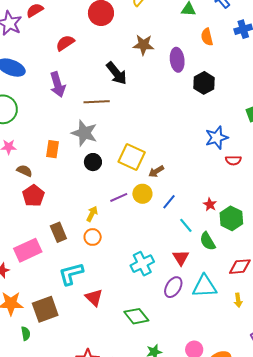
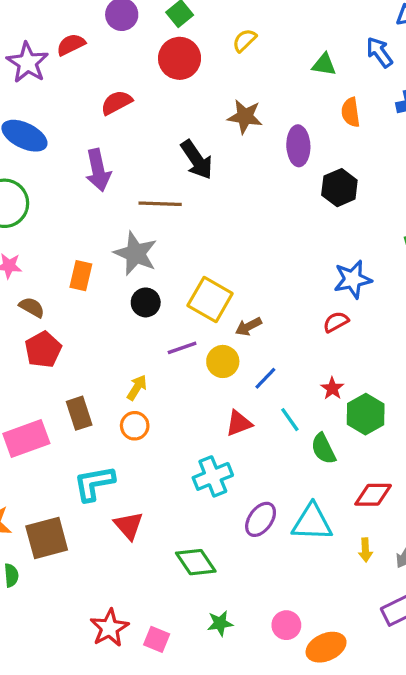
red semicircle: (233, 160) -> (336, 322), moved, turned 147
purple line: (119, 197) -> (182, 348), moved
red triangle: (181, 258) -> (239, 423), moved, turned 36

